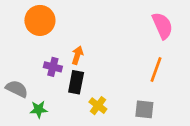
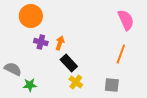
purple cross: (53, 67) -> (41, 42), moved
black rectangle: (76, 82) -> (69, 63), moved, turned -54

